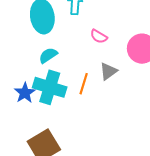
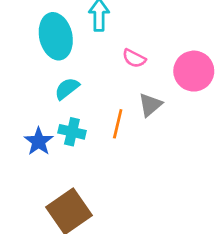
cyan cross: (50, 87) -> (72, 132), size x0.6

